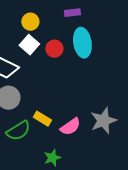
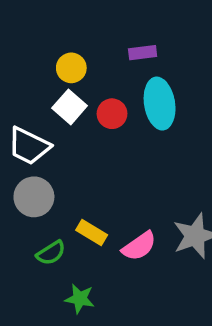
green semicircle: (18, 131) -> (51, 253), size x0.7
green star: (52, 158) -> (80, 299), moved, turned 30

